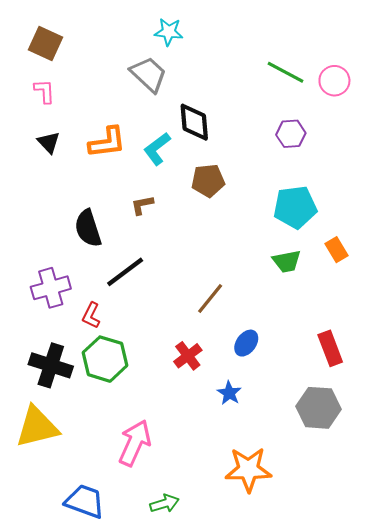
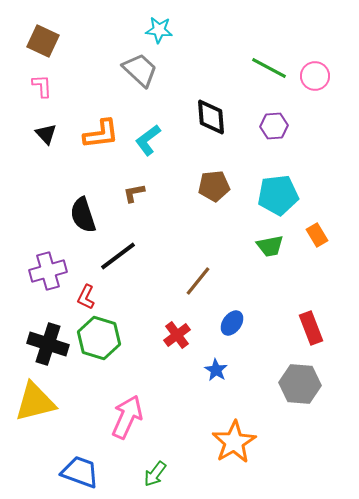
black diamond: (194, 122) -> (211, 117), moved
brown pentagon: (208, 181) -> (214, 186), moved
orange star: (248, 469) -> (234, 442), turned -30
green arrow: (164, 503) -> (155, 474), turned 144

